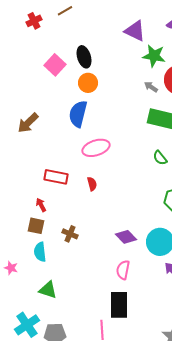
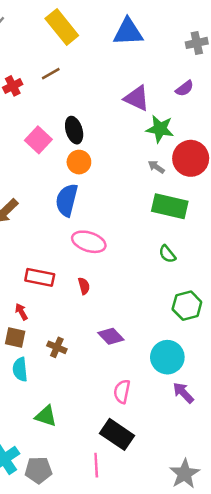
pink ellipse: (96, 148) -> (89, 242), turned 36
purple diamond: (126, 237) -> (111, 336), moved
green triangle: (48, 290) -> (46, 416), moved
black rectangle: (119, 305) -> (117, 434), turned -56

